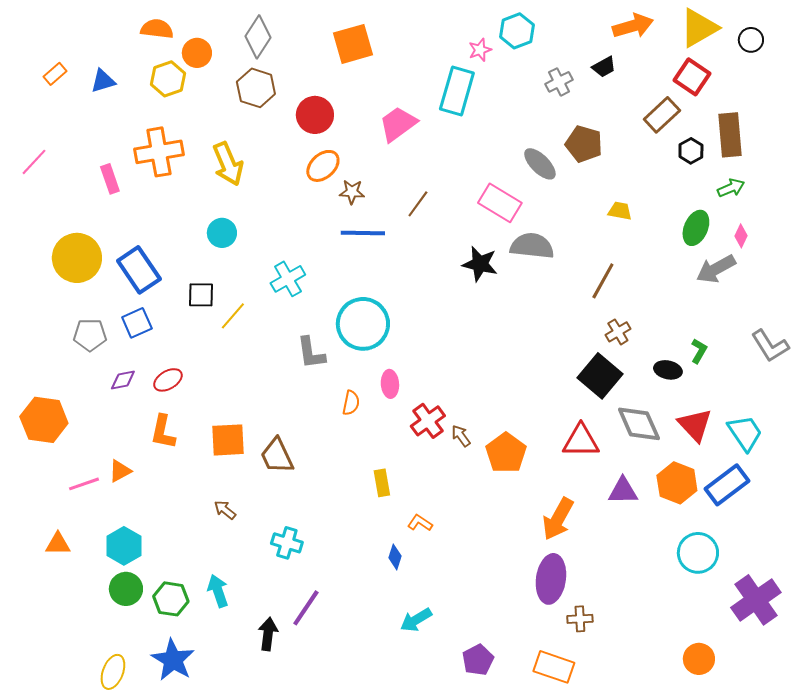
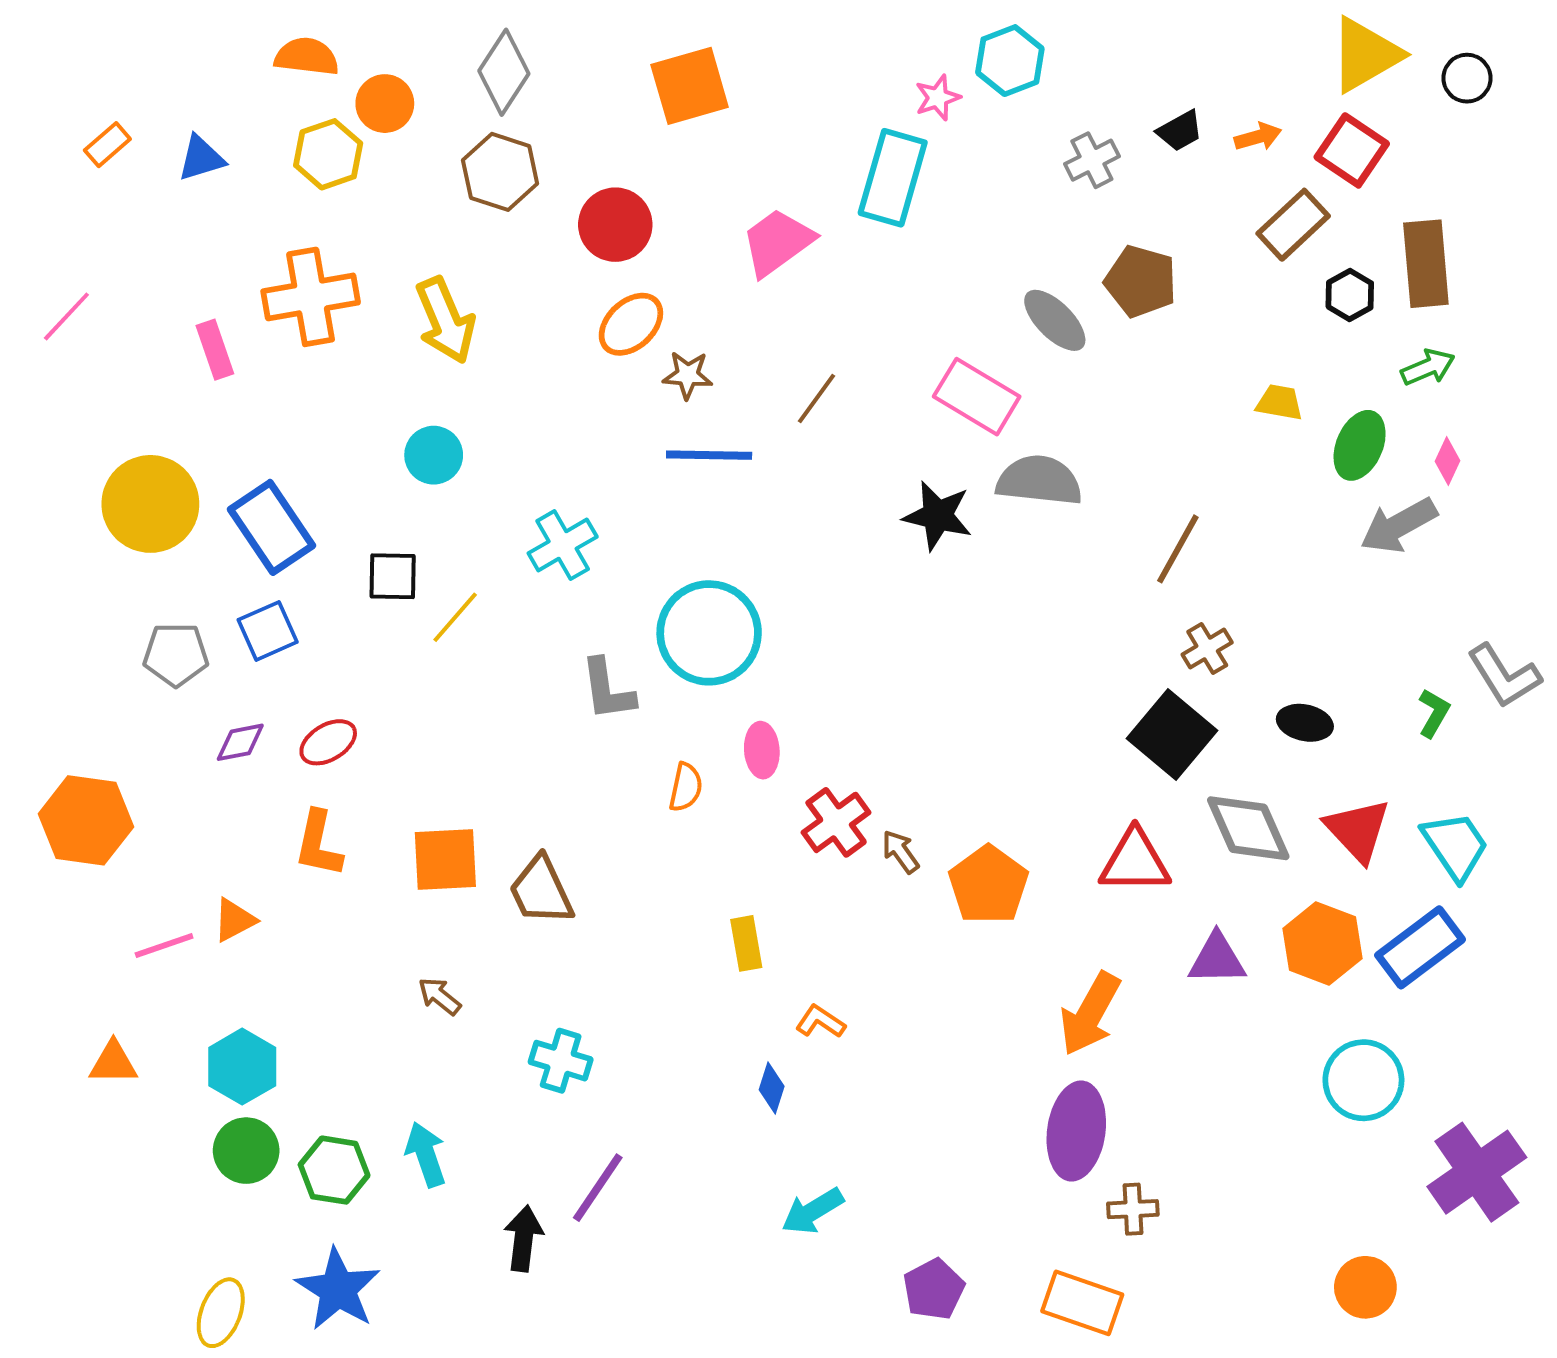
orange arrow: (633, 26) -> (1258, 137), moved, size x0.6
yellow trapezoid: (620, 211) -> (1279, 402), moved
green L-shape: (699, 351) -> (1434, 713), moved

